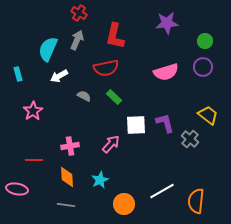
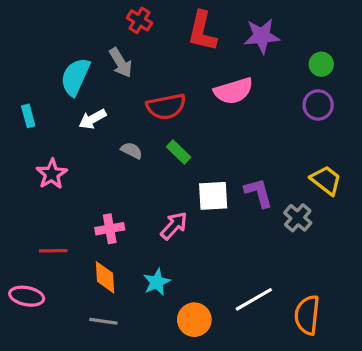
red cross: (79, 13) -> (139, 20), moved
red L-shape: (115, 36) -> (202, 31), moved
gray arrow: (77, 40) -> (121, 63), turned 126
pink semicircle: (166, 72) -> (233, 91), moved

